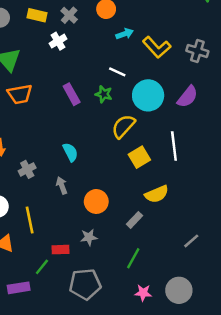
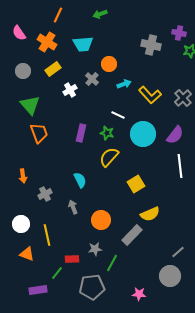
yellow rectangle: (37, 15) -> (53, 69), turned -49
gray cross: (69, 15) -> (92, 79), moved
gray cross: (197, 51) -> (183, 98), turned 30
orange trapezoid: (20, 94) -> (39, 133), turned -100
purple rectangle: (72, 94) -> (81, 133), turned 42
yellow semicircle: (123, 126) -> (109, 157), moved
white line: (174, 146) -> (180, 166), moved
gray rectangle: (134, 220) -> (132, 235), size x1.5
green line: (133, 258) -> (112, 263), moved
gray circle: (179, 290) -> (170, 276), moved

